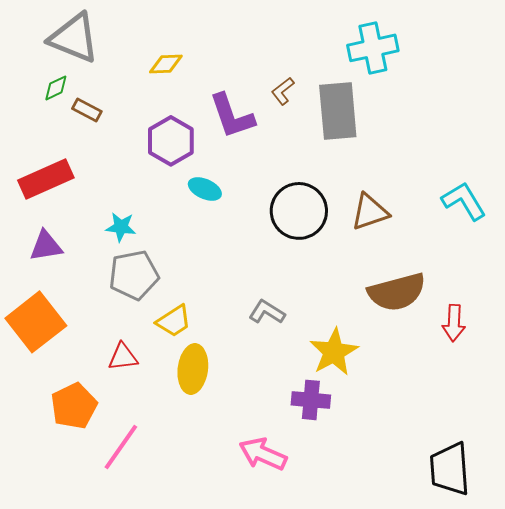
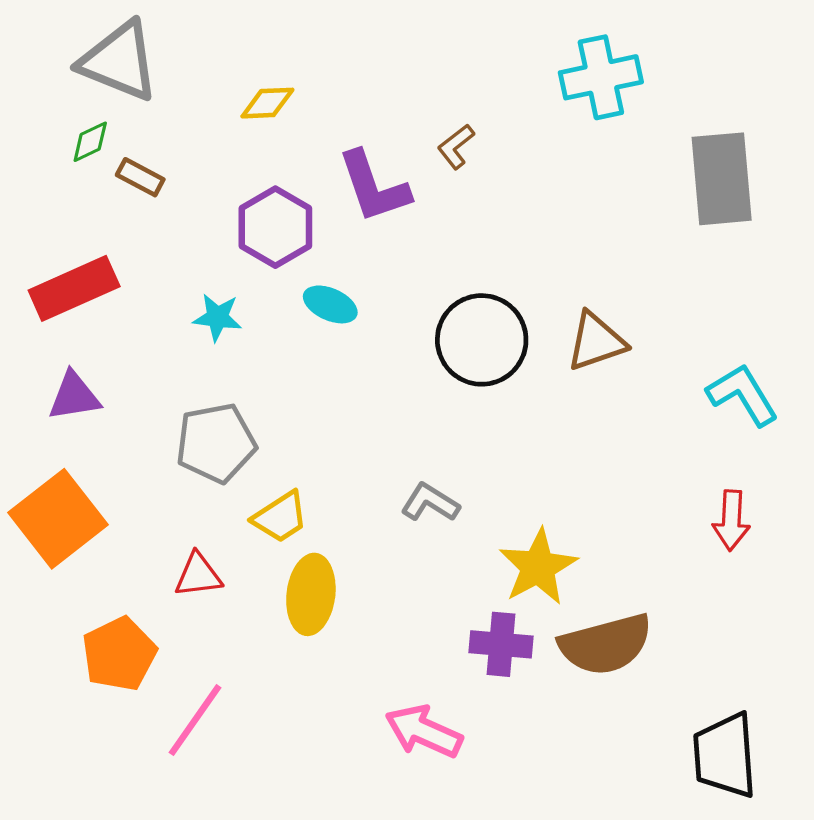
gray rectangle: (338, 111) -> (722, 179), moved
cyan L-shape: (464, 201) -> (743, 395), moved
cyan star: (121, 227) -> (217, 317), moved
brown semicircle: (397, 292) -> (606, 644), moved

